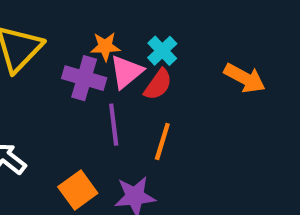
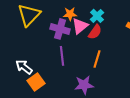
purple line: (114, 125) -> (62, 56), moved
orange square: (78, 190) -> (36, 82), moved

